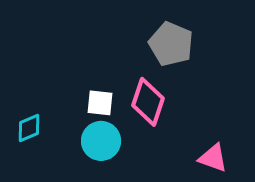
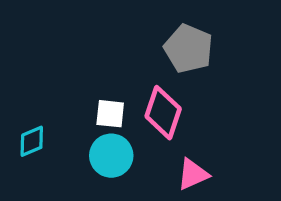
pink triangle: (213, 158) -> (193, 174), moved, turned -44

